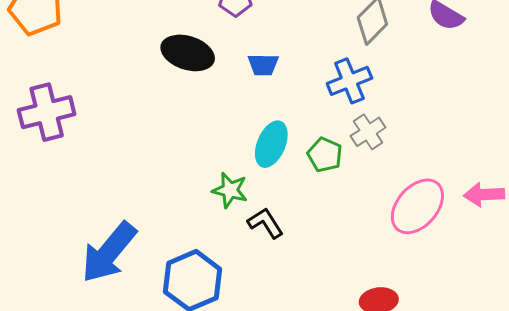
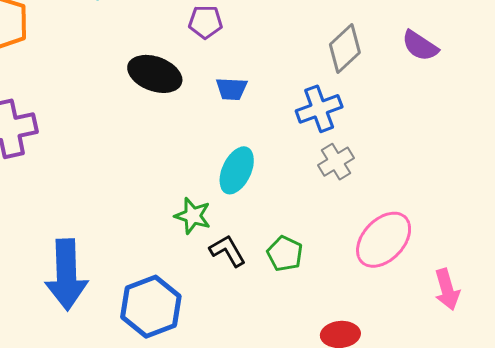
green pentagon: (325, 155) -> (285, 254), moved
pink arrow: (484, 195) -> (447, 289), moved, turned -105
blue arrow: (109, 252) -> (66, 275), turned -44

